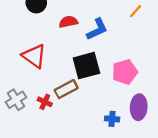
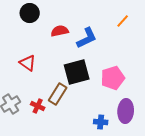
red triangle: (34, 56) -> (28, 63), size x0.7
brown rectangle: (66, 89) -> (58, 94), turned -30

